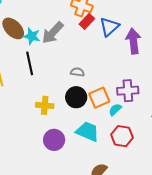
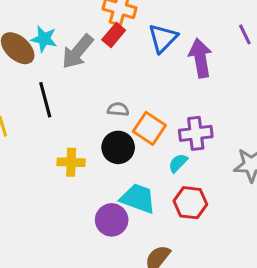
red rectangle: (87, 21) -> (114, 35), moved
cyan star: (32, 36) -> (44, 39), moved
orange square: (99, 98) -> (149, 128), moved, turned -30
purple circle: (54, 140) -> (112, 220), moved

